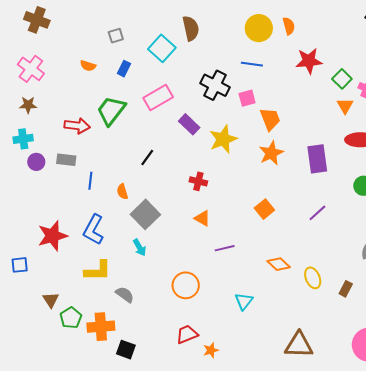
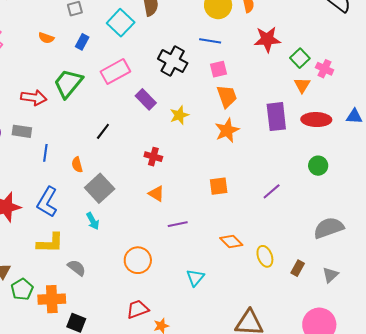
pink square: (247, 98) -> (218, 69), moved
yellow star: (223, 139) -> (179, 115), size x0.7
purple rectangle: (317, 159) -> (276, 117), moved
orange square: (264, 209) -> (219, 186), turned 30

